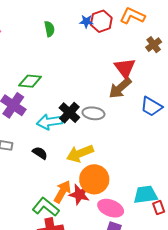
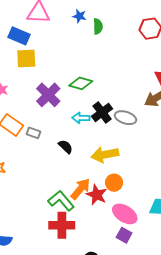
blue star: (86, 21) -> (79, 16), moved
green diamond: (30, 81) -> (81, 83), moved
cyan arrow: (50, 122) -> (81, 118), size x0.7
orange circle: (94, 179) -> (114, 183), size x0.6

